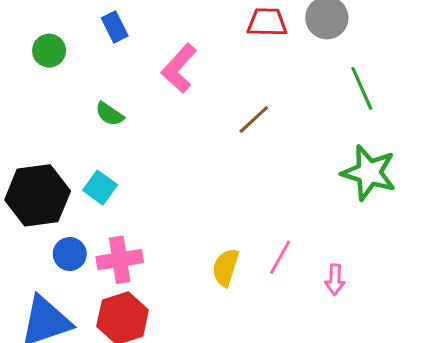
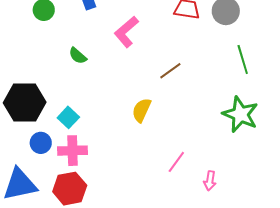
cyan square: (100, 188) -> (68, 117), moved
yellow semicircle: (226, 267) -> (141, 110), moved

